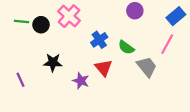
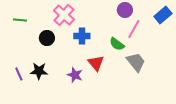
black circle: (41, 25) -> (47, 38), moved
blue cross: (99, 40) -> (82, 36), moved, turned 35
pink line: (167, 44) -> (134, 29), moved
black star: (53, 62) -> (39, 71), moved

